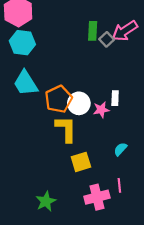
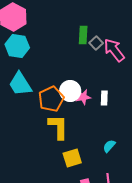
pink arrow: (125, 31) -> (114, 50), moved, turned 85
white circle: (79, 103) -> (70, 91), moved
pink star: (101, 110) -> (83, 97), moved

